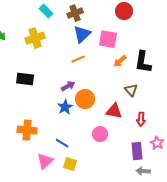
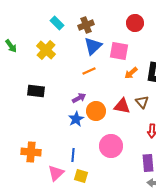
yellow cross: (35, 38) -> (46, 50), turned -30
red triangle: (114, 111) -> (122, 106), moved
orange cross: (27, 130) -> (31, 152), moved
pink circle: (100, 134) -> (111, 146), size x1.5
blue line: (62, 143) -> (73, 155), turned 64

